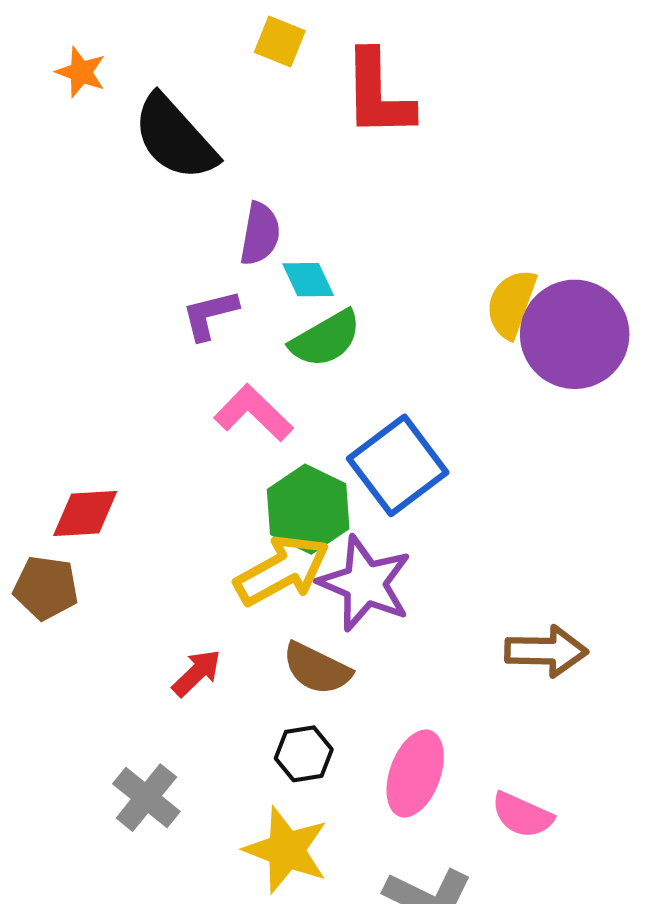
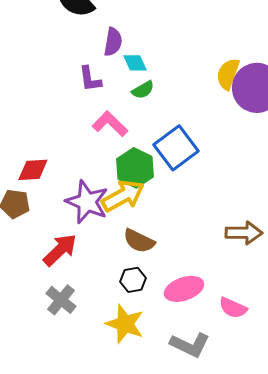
purple L-shape: (210, 315) -> (90, 79), turned -84
green semicircle: (326, 339) -> (143, 90), size x0.7
purple star: (365, 583) -> (87, 202), moved
red arrow: (197, 673) -> (60, 250), moved, size x1.5
pink ellipse: (415, 774) -> (184, 289), turned 51

